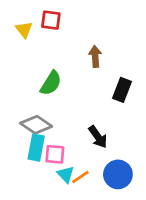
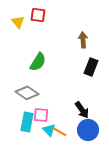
brown arrow: (95, 56) -> (83, 40), moved
black arrow: (98, 137) -> (82, 110), moved
cyan rectangle: (36, 148) -> (27, 122), moved
orange line: (80, 177) -> (60, 132), turned 64

